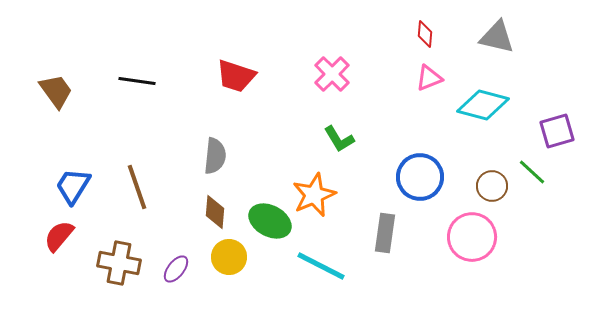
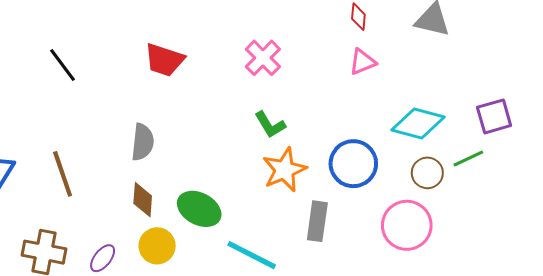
black line: (137, 81) -> (63, 65), turned 45
cyan diamond: (483, 105) -> (418, 124), moved
green line: (532, 172) -> (468, 159), turned -68
orange star: (314, 195) -> (284, 170), moved

